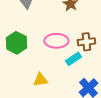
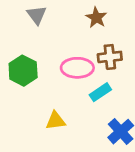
brown cross: (86, 42) -> (110, 57), moved

